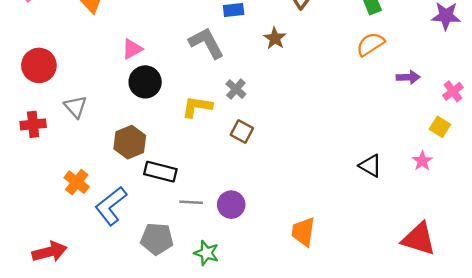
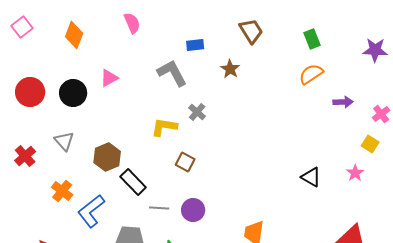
black circle: (145, 82) -> (73, 93), moved
gray triangle: (75, 107) -> (64, 141), moved
red cross: (33, 124) -> (25, 156), moved, turned -35
brown square: (242, 131) -> (185, 162), moved
black rectangle: (160, 172) -> (133, 182), turned 32

